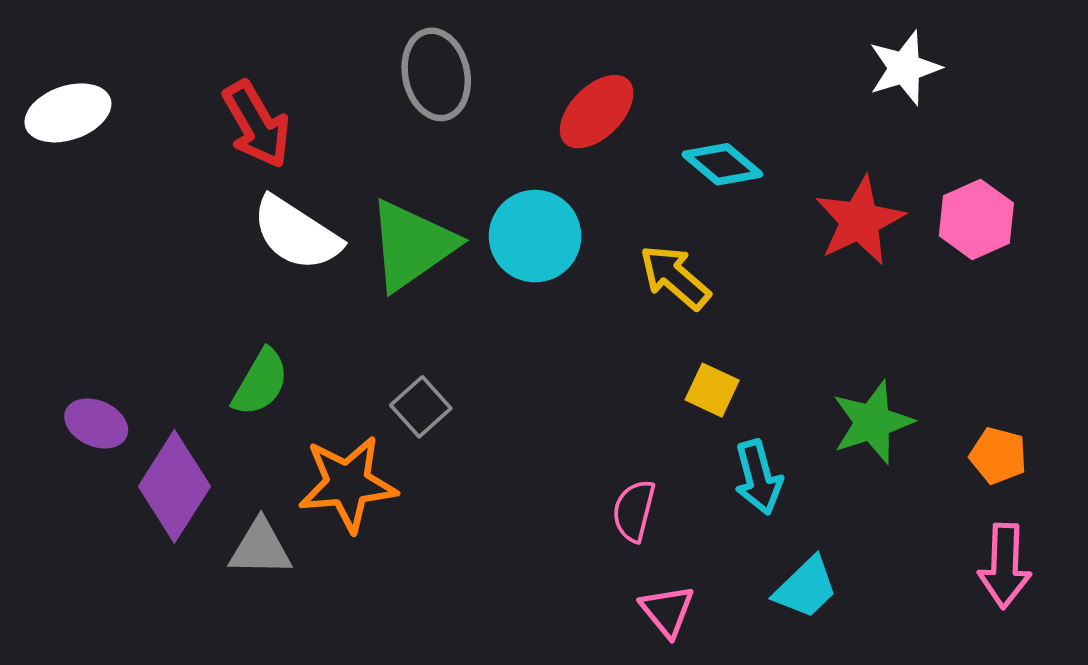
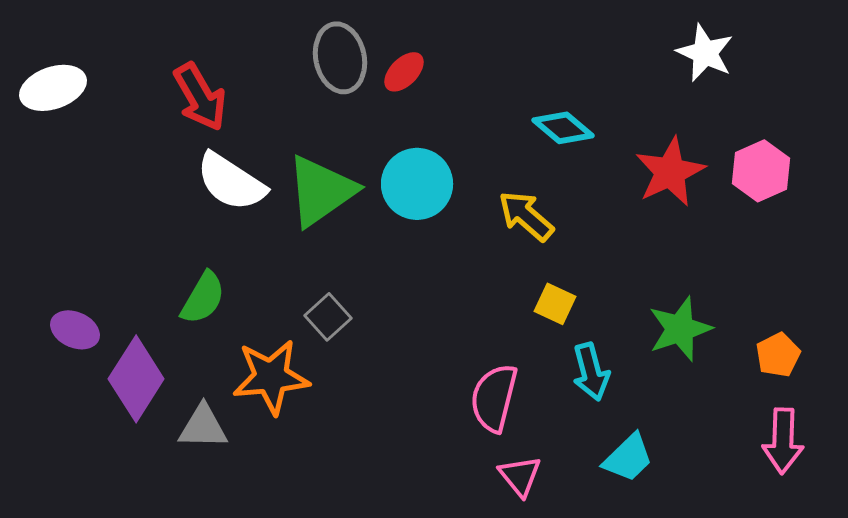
white star: (905, 68) -> (705, 53), turned -30
red ellipse: (597, 112) -> (404, 72), moved, size x0.7
orange pentagon: (998, 456) -> (778, 355), turned 30
pink semicircle: (634, 511) -> (494, 398), size x1.4

